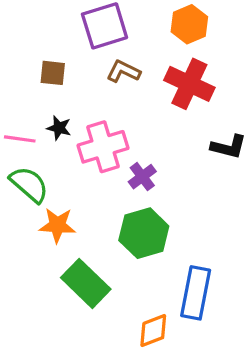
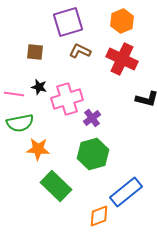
green semicircle: (29, 184) -> (20, 123), turned 128
blue rectangle: (196, 293) -> (126, 192), turned 40

